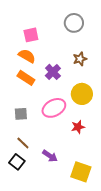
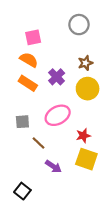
yellow circle: (82, 94) -> (88, 89), moved
brown line: (23, 143) -> (38, 143), moved
black square: (17, 162) -> (22, 191), moved
yellow square: (81, 172) -> (86, 159), moved

